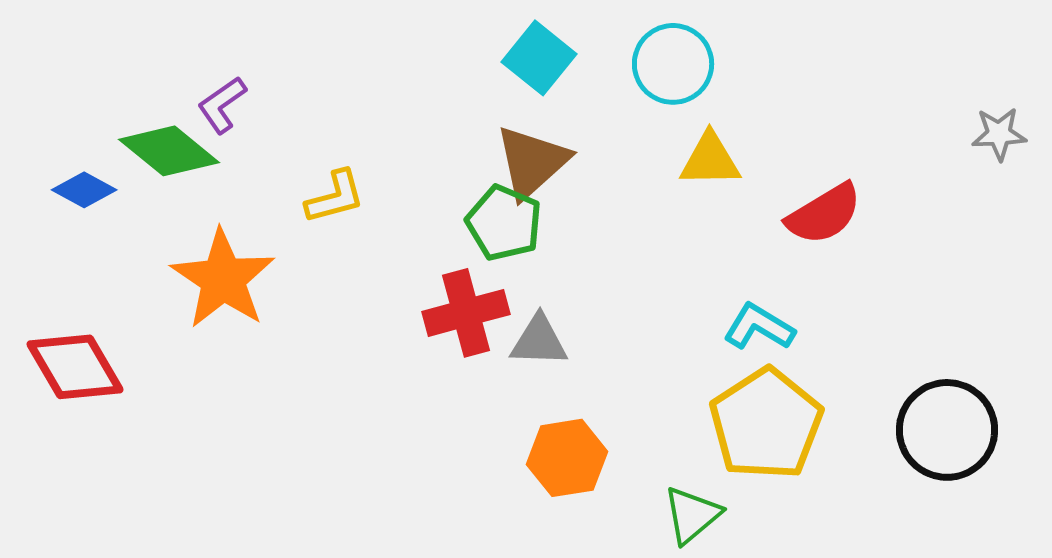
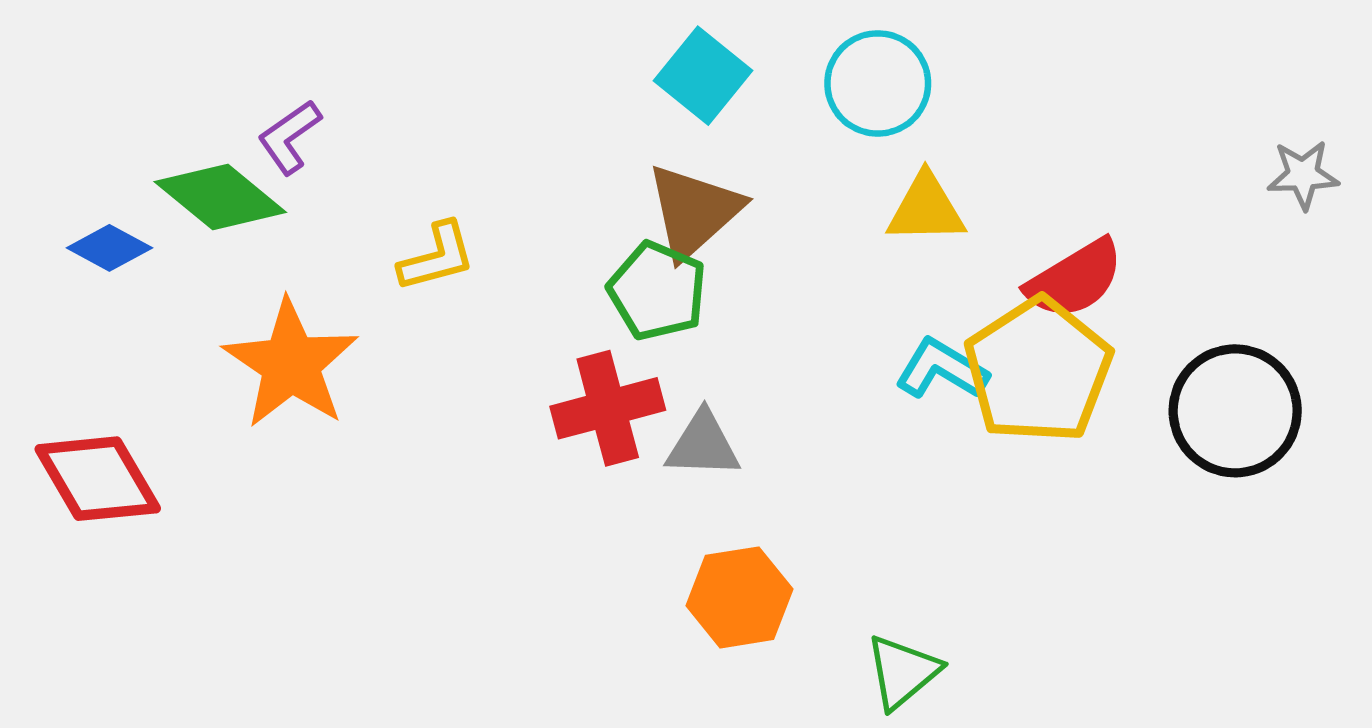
cyan L-shape: (759, 327) -> (942, 369), moved
yellow pentagon: (766, 424) -> (1038, 370), moved
black circle: (947, 430) -> (1235, 411), moved

